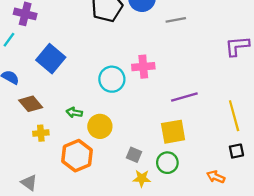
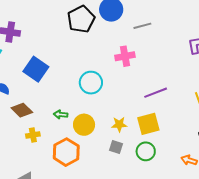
pink cross: (143, 67) -> (125, 56), moved
yellow star: (142, 178) -> (119, 124), moved

